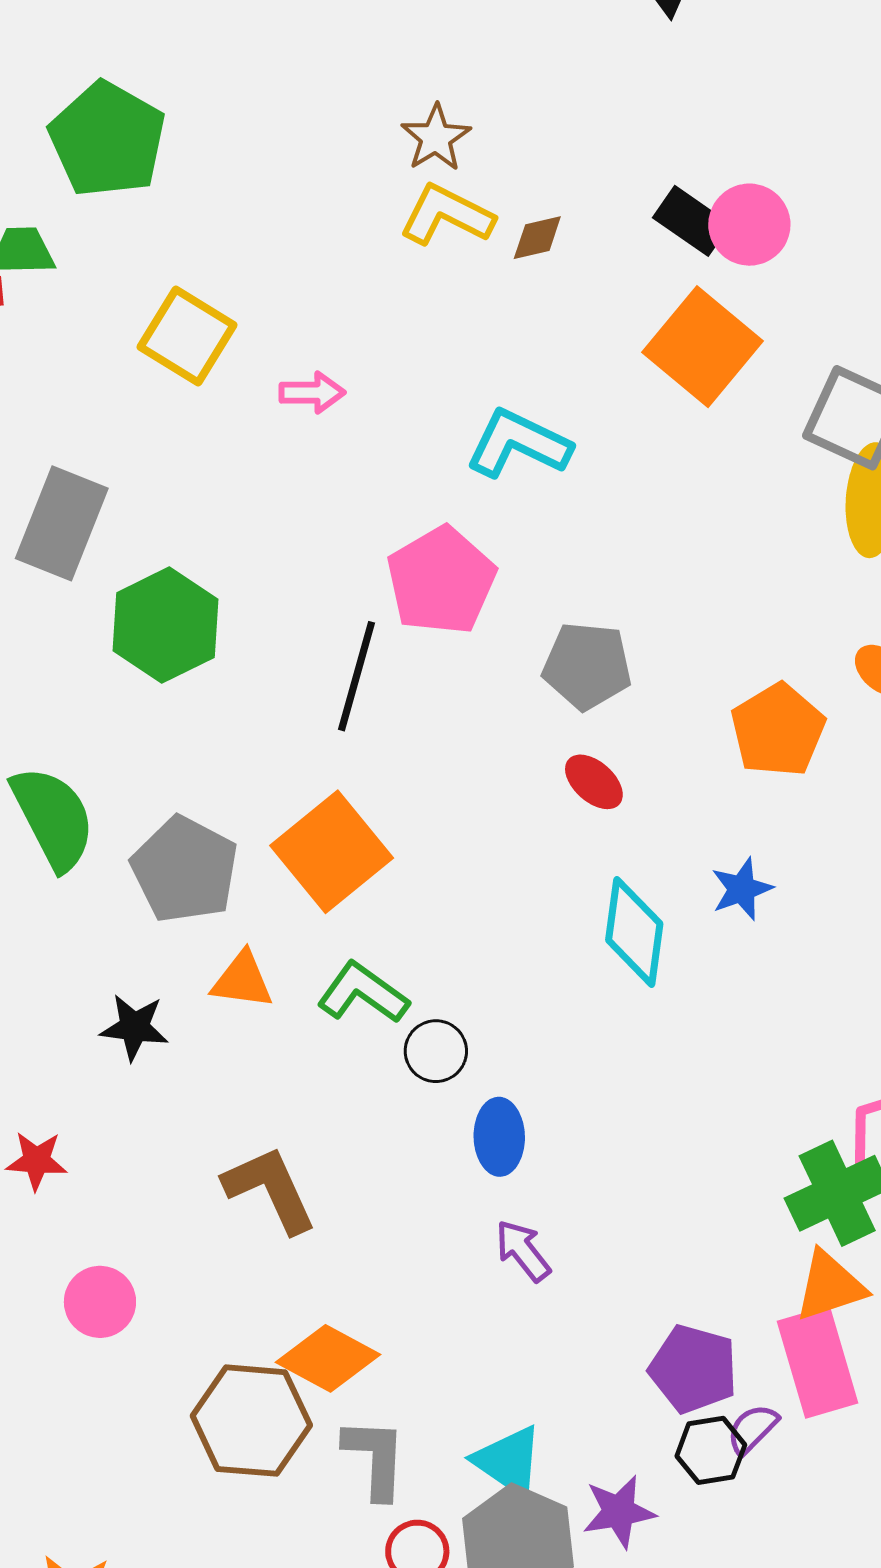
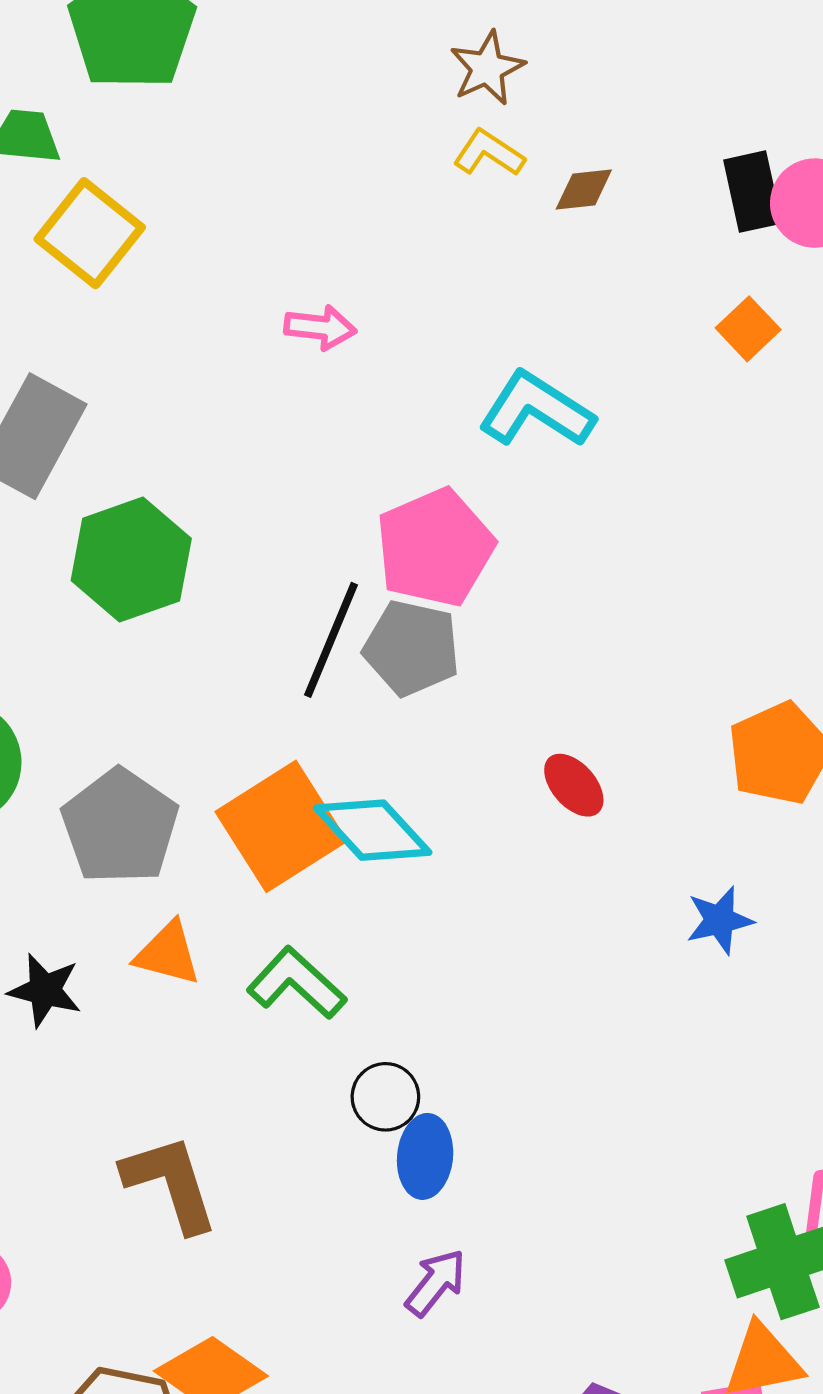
yellow L-shape: (447, 215) -> (489, 153), size x0.7
black rectangle: (691, 221) -> (753, 192), turned 36
yellow square: (187, 336) -> (90, 233), moved
orange square: (702, 347) -> (748, 329), size x0.5
gray pentagon: (587, 666) -> (412, 648), moved
cyan diamond: (634, 932) -> (373, 830), moved, turned -57
black circle: (436, 1051) -> (385, 1097), moved
purple arrow: (523, 1251) -> (436, 1283), turned 70

